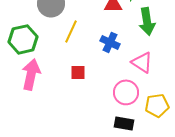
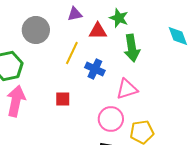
yellow line: (71, 31) -> (72, 53), moved
pink triangle: (142, 62) -> (127, 89), turned -50

